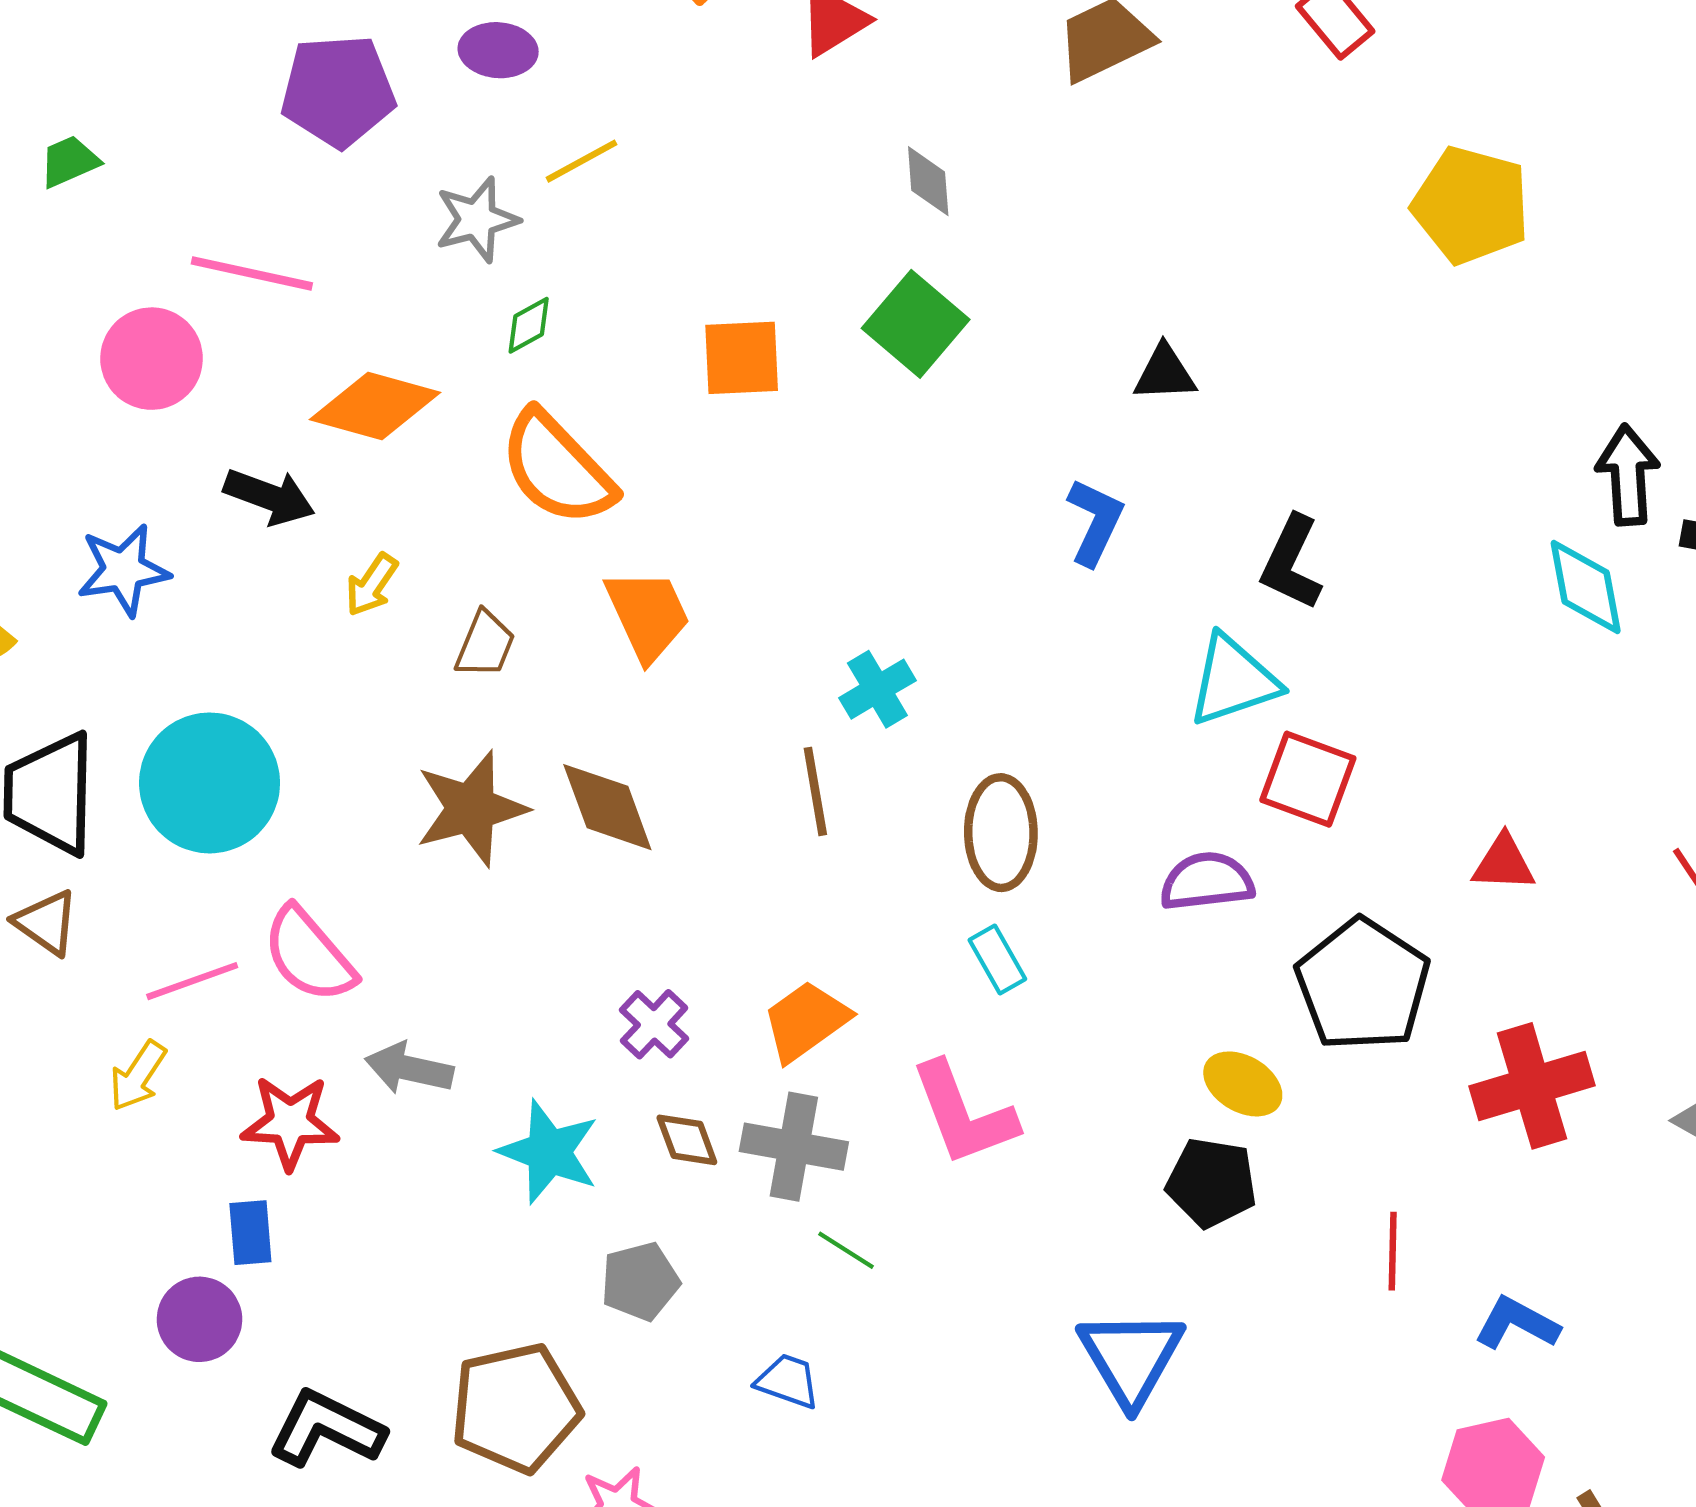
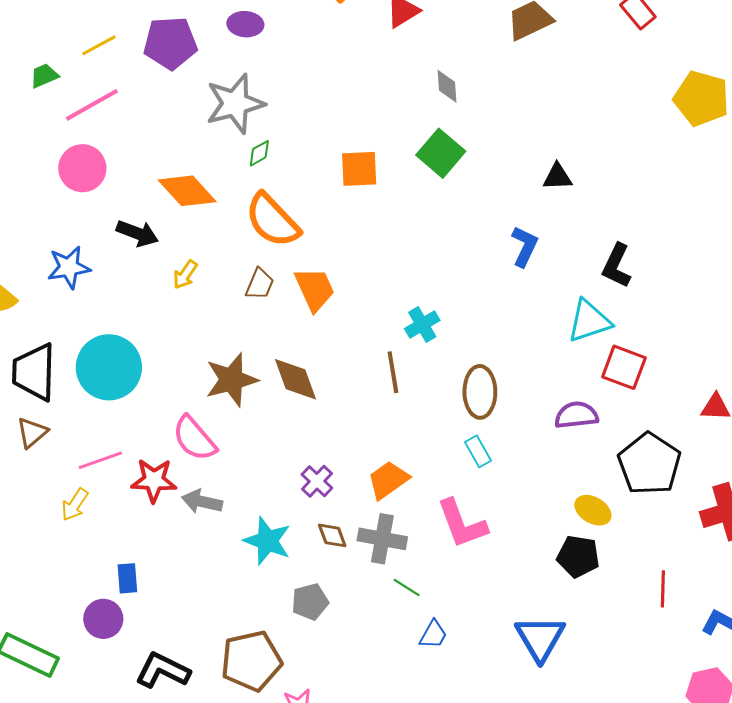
yellow line: (581, 161) -> (99, 45), moved
gray star: (477, 220) -> (235, 104), size x1.5
pink line: (252, 273) -> (92, 105), moved, turned -42
orange diamond: (375, 406) -> (187, 191), turned 32
brown trapezoid: (485, 644) -> (260, 284), moved
brown triangle: (46, 923) -> (32, 433), turned 44
pink semicircle: (309, 955) -> (194, 438), moved
red star: (290, 1122) -> (154, 480), moved
blue trapezoid: (788, 1381) -> (433, 635), moved, turned 100

